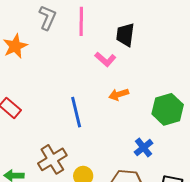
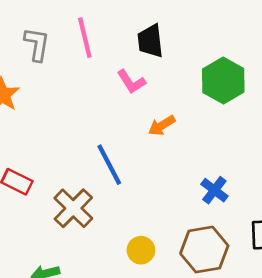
pink L-shape: (105, 59) -> (131, 82), turned 30
green hexagon: (168, 109) -> (223, 80), moved
brown cross: (52, 159) -> (73, 208), moved

